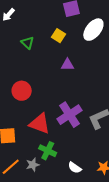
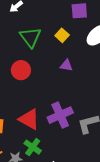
green triangle: (27, 43) -> (30, 37), size x1.6
red circle: (22, 91) -> (21, 70), moved

